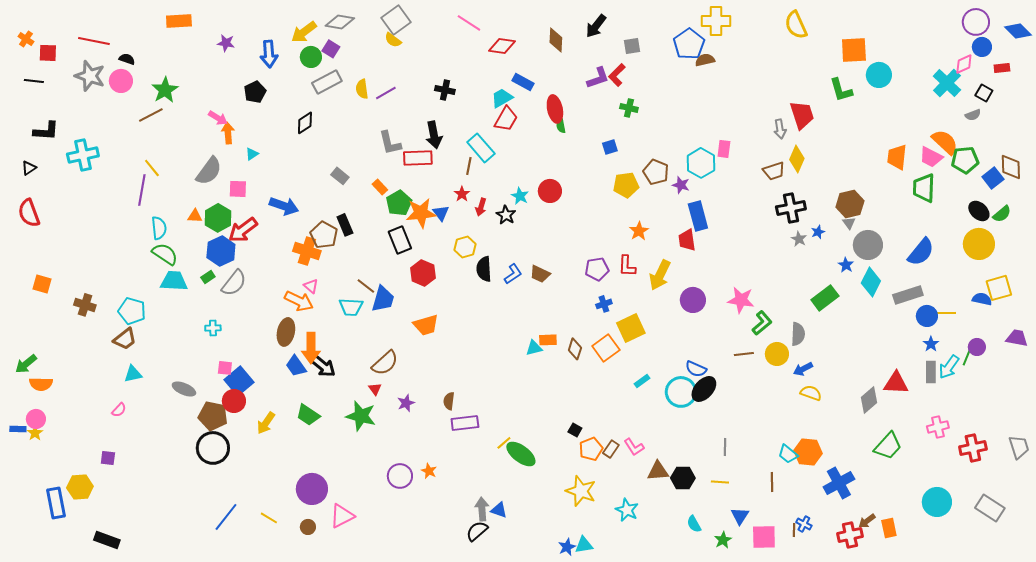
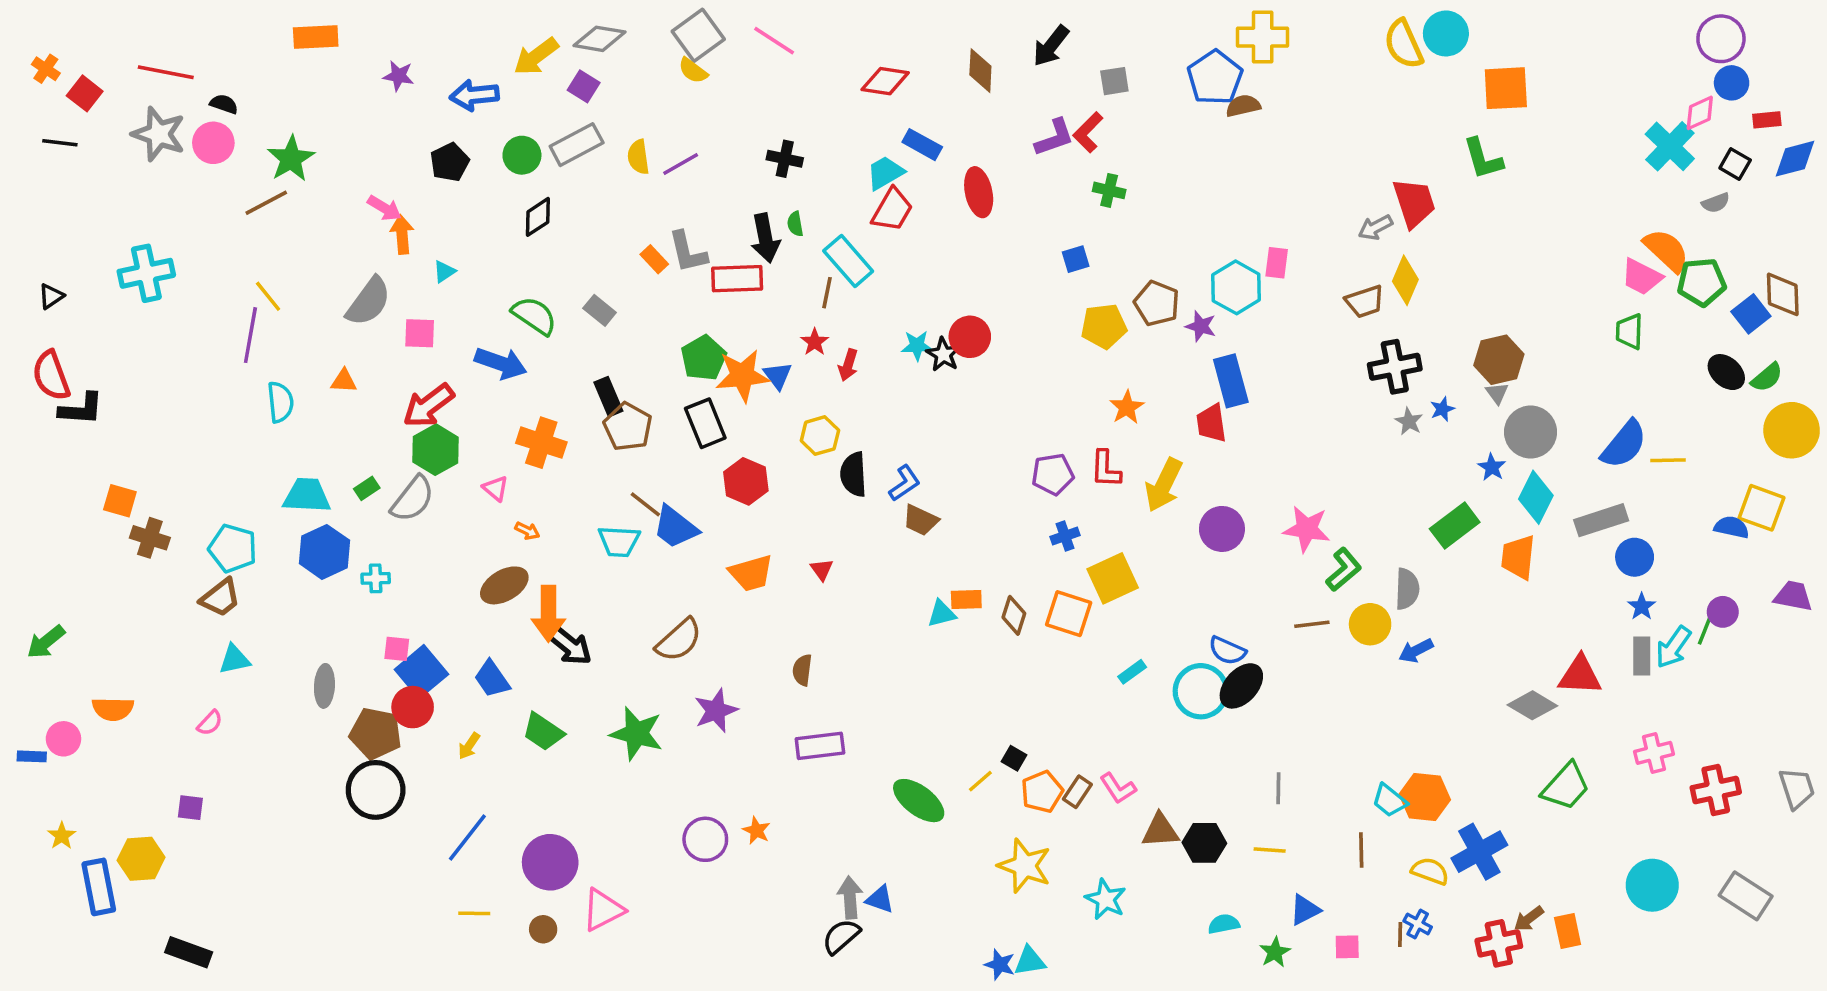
pink line: (469, 23) -> (774, 41), moved
blue diamond: (1018, 31) -> (1795, 159), moved, turned -60
red square: (48, 53) -> (85, 93), turned 36
blue arrow: (269, 54) -> (474, 95), turned 88
green circle: (311, 57) -> (522, 155), moved
cyan circle: (879, 75) -> (1446, 33), moved
green semicircle: (561, 126) -> (795, 224), moved
gray arrow: (780, 129) -> (1375, 227), turned 72
black L-shape: (46, 131) -> (81, 409), moved
orange trapezoid: (897, 157) -> (1518, 557), moved
orange rectangle: (380, 187) -> (654, 259), moved
green trapezoid: (924, 188) -> (1629, 331), size x0.7
cyan star: (520, 196) -> (917, 346), turned -30
black star: (506, 215) -> (943, 354), moved
green hexagon: (218, 218) -> (436, 450), moved
brown pentagon: (324, 235) -> (628, 427), moved
yellow circle: (979, 244) -> (1792, 430), moved
blue hexagon: (221, 251) -> (324, 552), moved
green semicircle: (165, 254) -> (534, 316), moved
brown trapezoid: (540, 274) -> (920, 520), moved
orange square: (42, 284) -> (120, 501), moved
pink triangle: (311, 286) -> (495, 488), moved
yellow square: (999, 288) -> (1762, 508), turned 36
blue trapezoid: (383, 299) -> (675, 527), turned 112
orange arrow: (299, 301) -> (527, 531), size x0.5
yellow line: (946, 313) -> (1668, 460), moved
brown ellipse: (286, 332) -> (504, 585), turned 48
orange square: (606, 348) -> (1069, 614), turned -36
blue trapezoid: (296, 366) -> (492, 679), moved
orange semicircle: (41, 384) -> (113, 709), moved
gray ellipse: (184, 389) -> (324, 686), turned 70
red triangle: (375, 389) -> (822, 570), moved
yellow semicircle: (811, 393) -> (1430, 871), moved
gray diamond: (869, 400) -> (1532, 705), turned 72
brown semicircle: (449, 401) -> (802, 670), moved
purple star: (406, 403) -> (716, 711), size x1.4
yellow arrow: (266, 423) -> (469, 746), size x0.7
yellow star: (35, 433) -> (62, 836), moved
yellow line: (504, 443) -> (980, 781), moved
blue triangle: (740, 516) -> (1305, 910), turned 30
blue line: (226, 517) -> (467, 838), moved
yellow line: (269, 518) -> (474, 913), turned -30
cyan semicircle: (694, 524) -> (1224, 924), turned 108
pink square: (764, 537) -> (1347, 947), size x0.6
blue star: (567, 547) -> (1000, 965), turned -30

